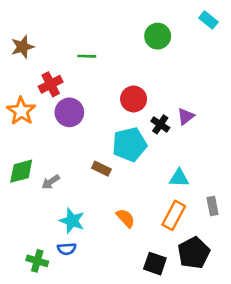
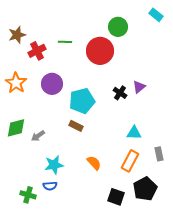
red cross: (51, 84) -> (37, 51), moved
red circle: (134, 99) -> (100, 51), moved, size x1.4
cyan pentagon: (130, 144) -> (82, 101), moved
cyan star: (72, 221) -> (54, 165), turned -30

